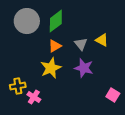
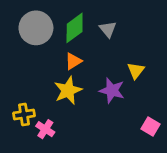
yellow triangle: (102, 40) -> (136, 71), moved, turned 40
gray triangle: (81, 44) -> (108, 29), moved

